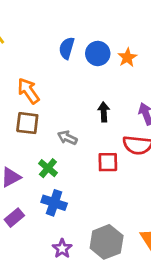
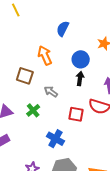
blue circle: (98, 53) -> (81, 59), moved
orange arrow: (28, 91) -> (45, 55), moved
blue cross: (54, 203) -> (55, 139), moved

